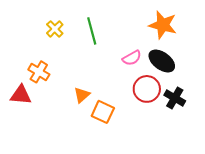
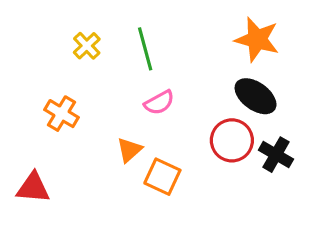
pink semicircle: (132, 58) -> (159, 103), moved
red triangle: (21, 95) -> (33, 188), moved

